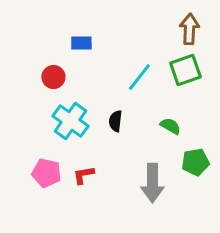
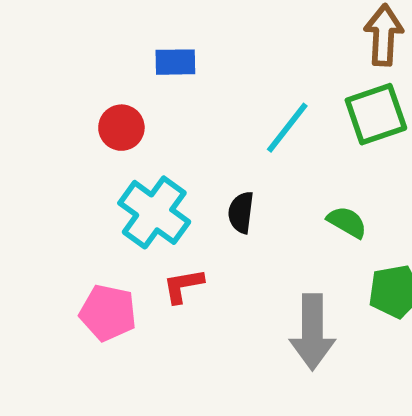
red L-shape: (83, 175) -> (183, 286), moved

